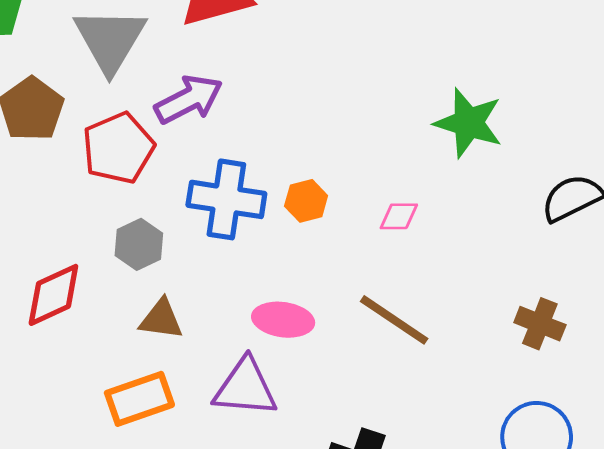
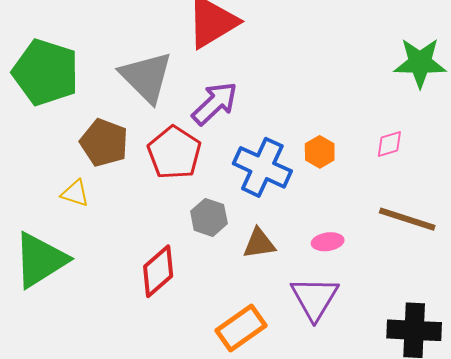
blue cross: (226, 199) -> (262, 167), turned 32
brown triangle: (161, 319) -> (259, 244), moved
pink ellipse: (283, 320) -> (328, 242), size x0.7
purple triangle: (245, 388) -> (315, 298), turned -48

